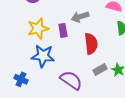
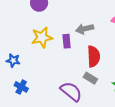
blue star: (43, 56) -> (13, 60), moved, size x0.6
gray rectangle: (100, 69) -> (90, 78), moved, turned 56

